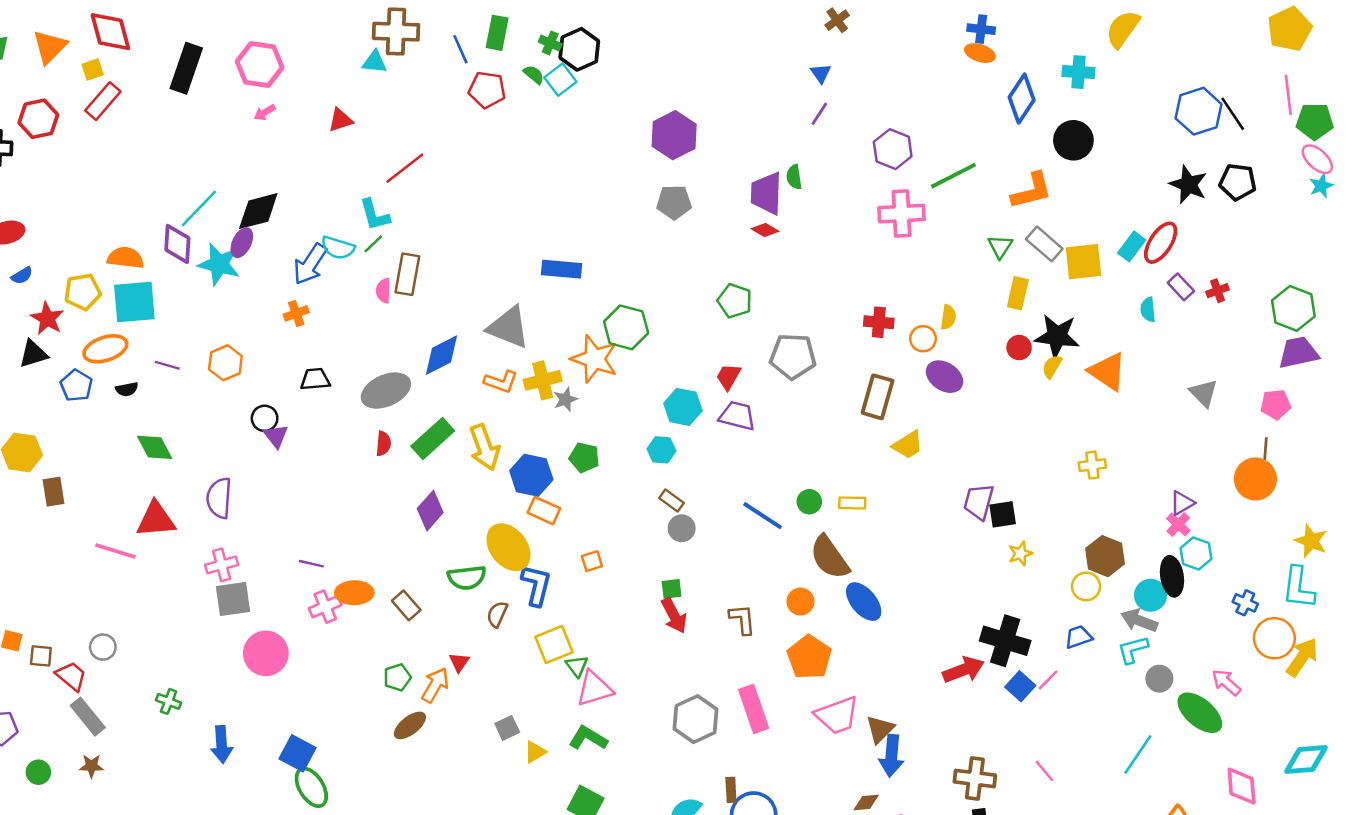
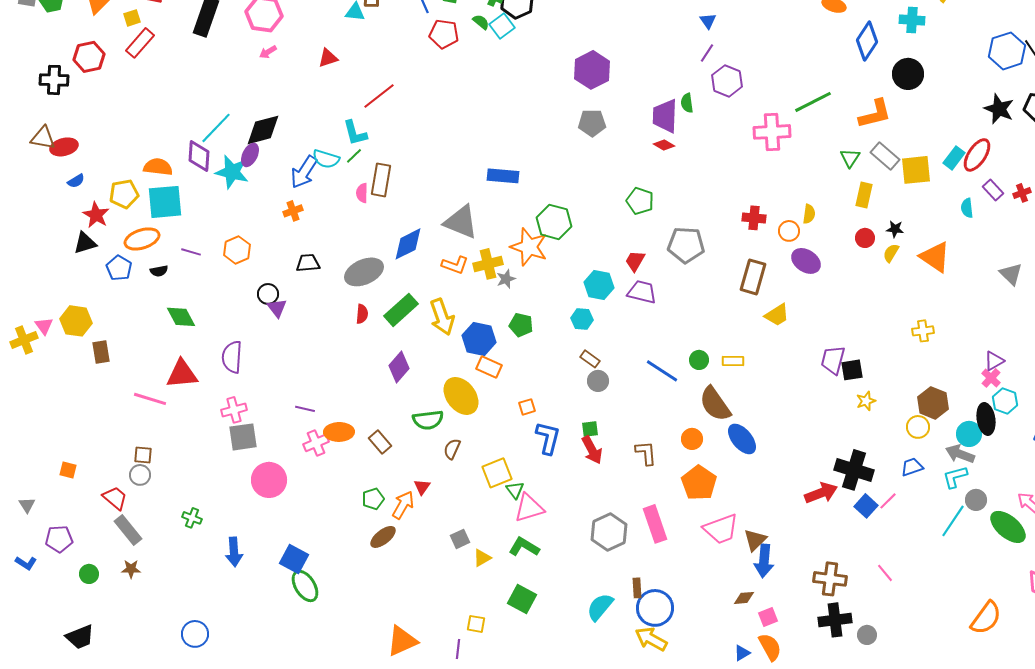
purple hexagon: (893, 149) -> (727, 81), moved
black star: (1057, 336) -> (895, 229), size x0.5
blue L-shape: (536, 585) -> (548, 438), moved
brown square: (41, 656) -> (143, 455), moved
cyan line: (1138, 754) -> (953, 521), moved

